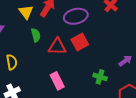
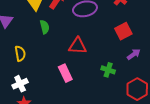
red square: (80, 42) -> (123, 31), moved
red triangle: (57, 47) -> (78, 46), moved

